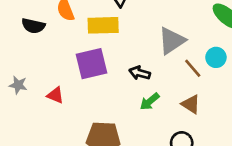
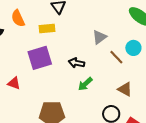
yellow rectangle: (103, 25) -> (47, 28), size x0.7
gray triangle: (172, 41) -> (99, 37), size x0.7
brown triangle: (191, 104) -> (125, 89), moved

